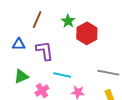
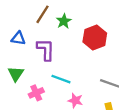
green star: (68, 21) -> (64, 21), moved
green triangle: (21, 76) -> (16, 74), turned -42

